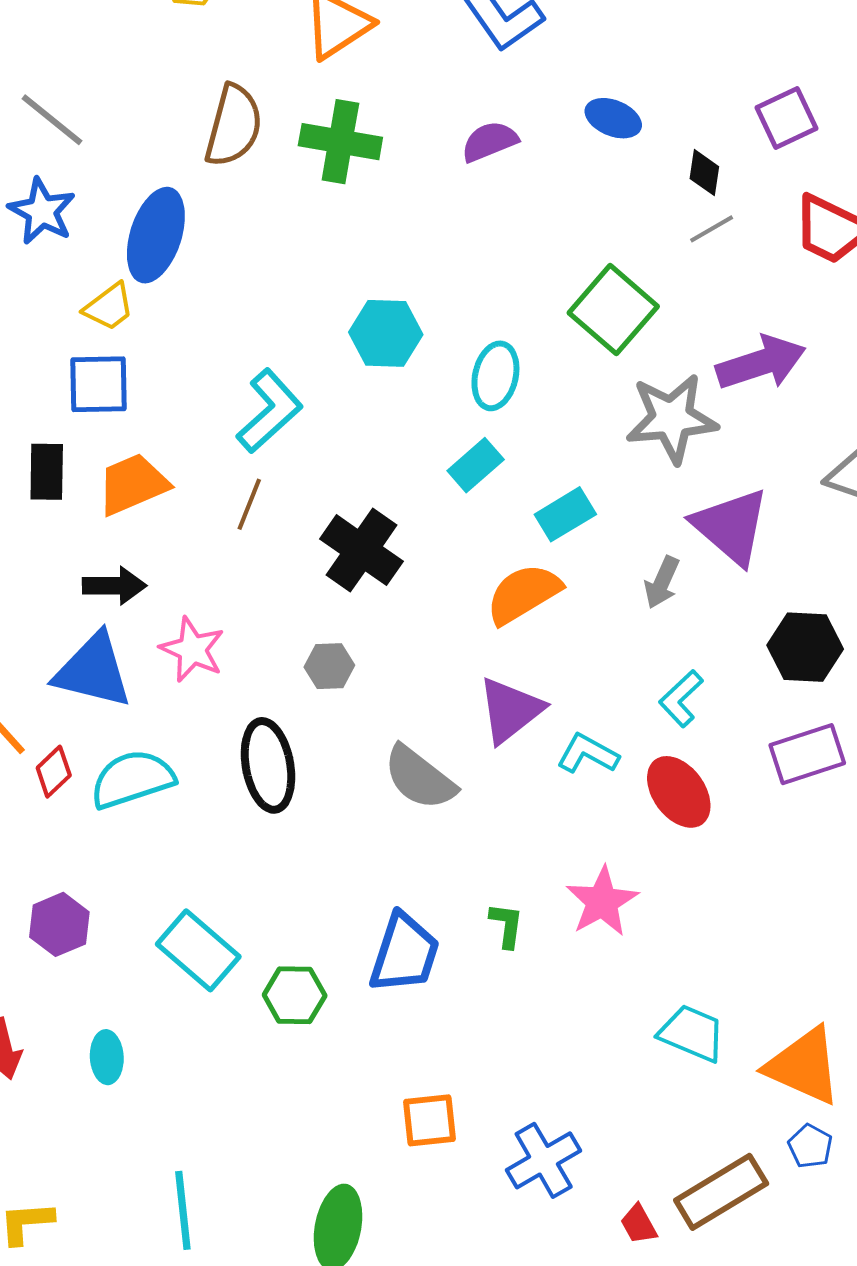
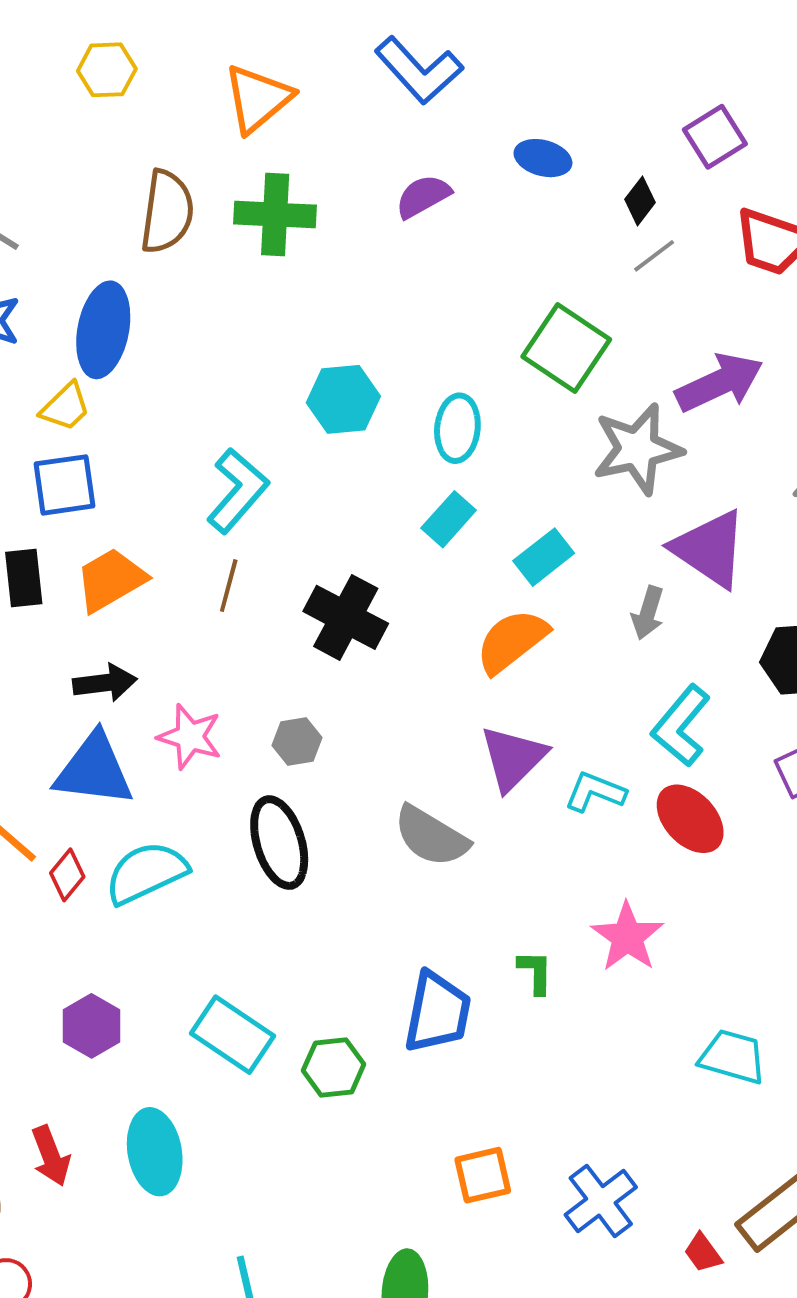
black diamond: (704, 173) -> (640, 201), turned 36
gray hexagon: (329, 666) -> (297, 741), moved
cyan L-shape: (681, 699) -> (681, 726), size x1.4
cyan ellipse: (107, 1057) -> (155, 1152), size x1.6

